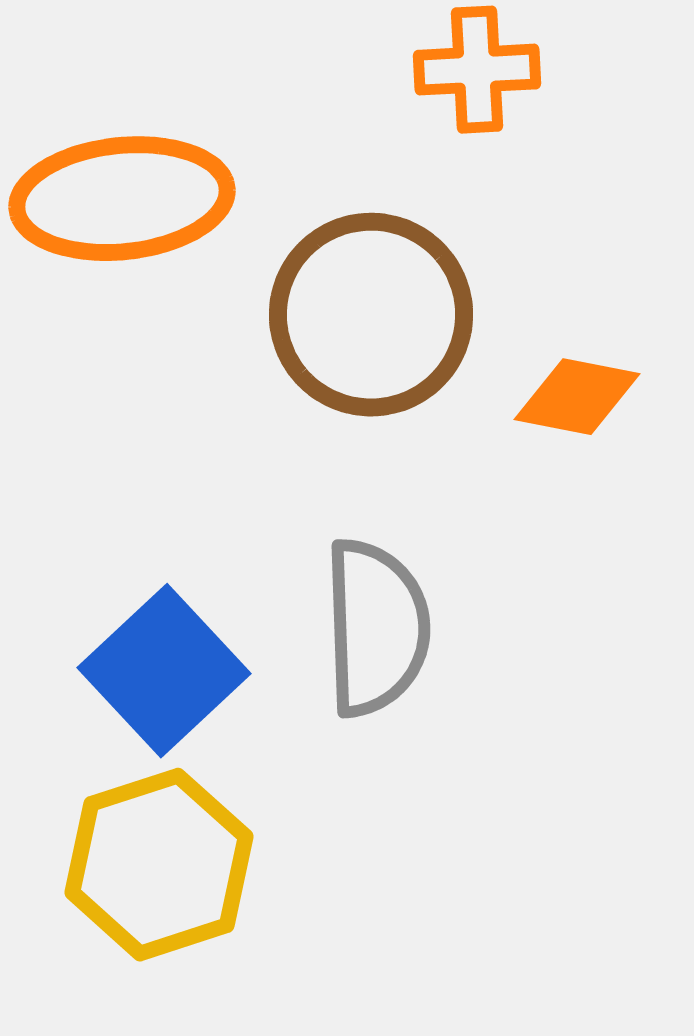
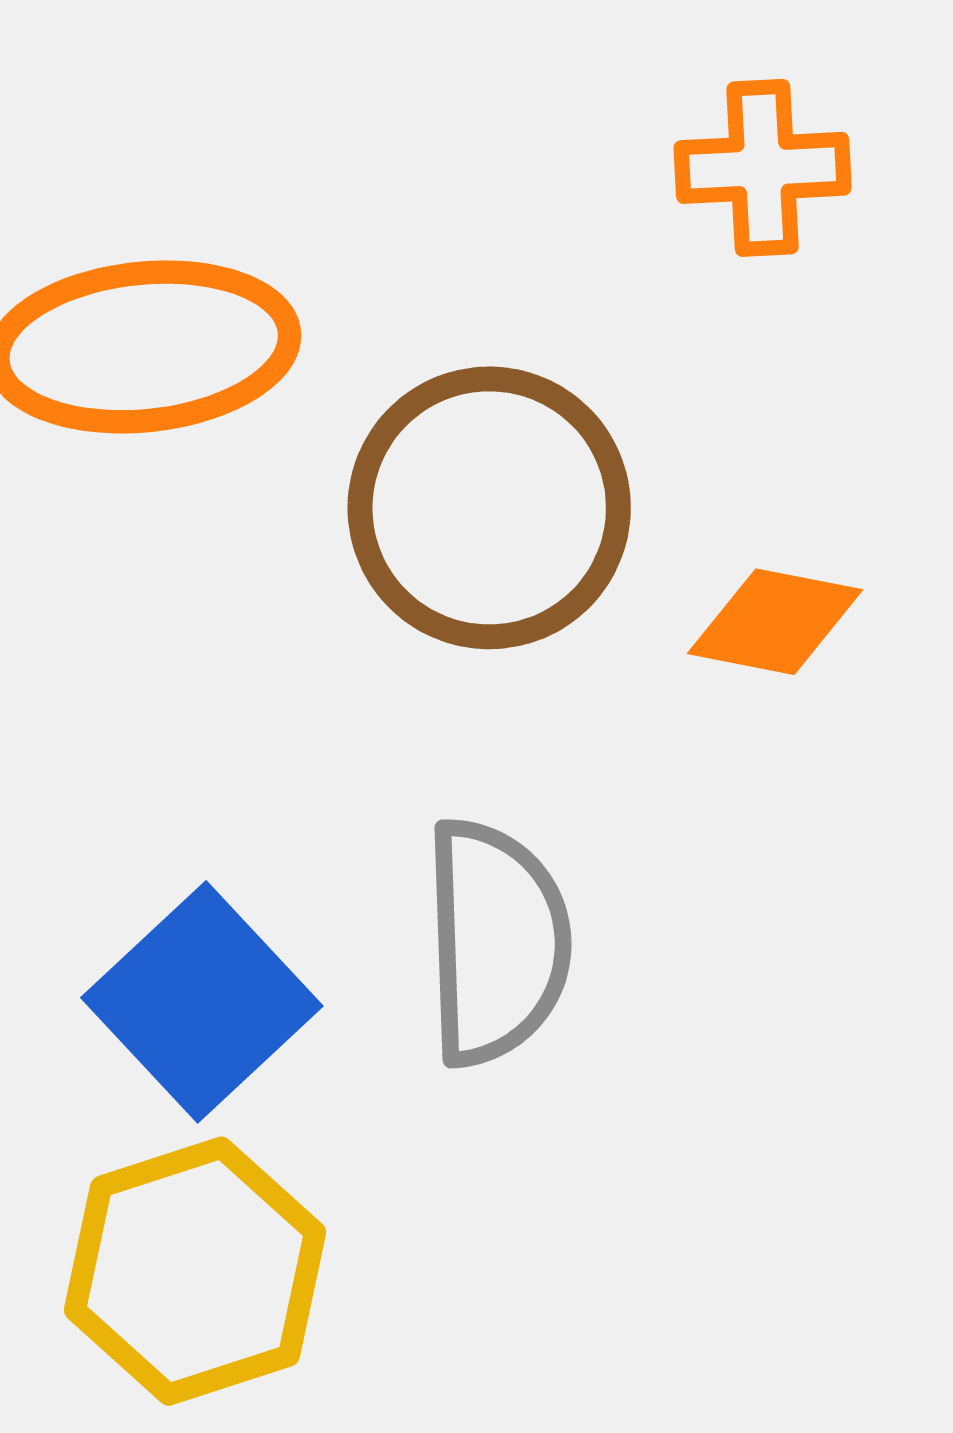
orange cross: (477, 70) -> (763, 168), moved

